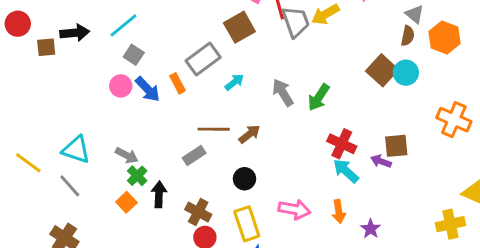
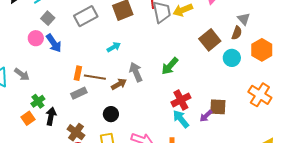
orange hexagon: (445, 38) -> (262, 50), moved
gray rectangle: (203, 59) -> (86, 16), moved
brown square: (382, 70) -> (210, 40), moved
orange rectangle: (177, 83) -> (78, 73), moved, turned 32
gray arrow: (283, 92) -> (136, 72), moved
red cross: (342, 144) -> (181, 100), turned 30
gray arrow: (127, 155) -> (22, 74), moved
purple arrow: (381, 161) -> (206, 116), turned -72

